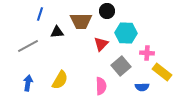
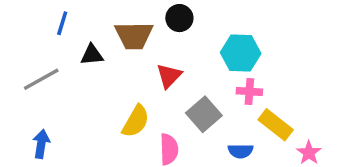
cyan hexagon: (126, 33) -> (241, 53), moved
yellow semicircle: (60, 80) -> (136, 121), moved

